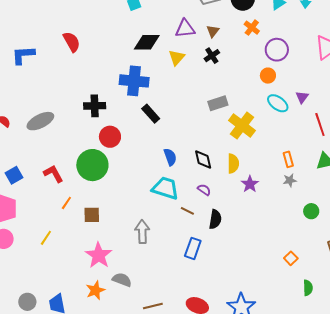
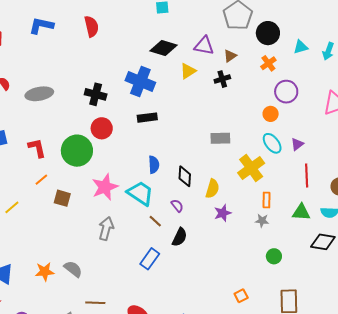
gray rectangle: (218, 103) -> (220, 138), moved
black rectangle: (151, 114) -> (147, 118), turned -72
yellow cross: (242, 126) -> (251, 168), moved
pink star: (99, 255) -> (105, 187), moved

